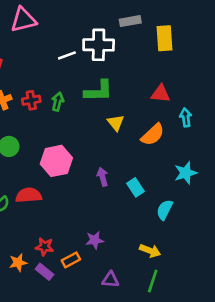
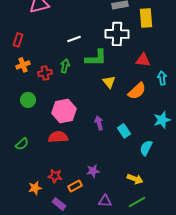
white cross: (99, 45) -> (117, 34), moved
white line: (67, 55) -> (74, 39), moved
red cross: (31, 100) -> (45, 73), moved
red semicircle: (29, 195) -> (58, 137), moved
purple rectangle: (44, 272) -> (59, 204), moved
green line: (153, 281) -> (137, 202), turned 42

